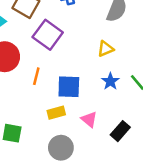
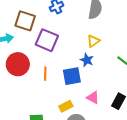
blue star: (110, 81) -> (87, 60), moved
yellow rectangle: (56, 113) -> (66, 106), moved

